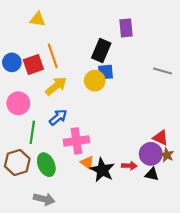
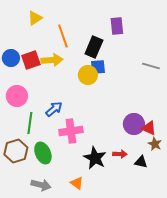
yellow triangle: (38, 19) -> (35, 18), turned -42
orange line: (53, 56) -> (63, 36), moved
yellow arrow: (56, 86) -> (52, 60), moved, turned 35
purple circle: (151, 154) -> (134, 124), moved
orange triangle: (87, 162) -> (77, 183), moved

